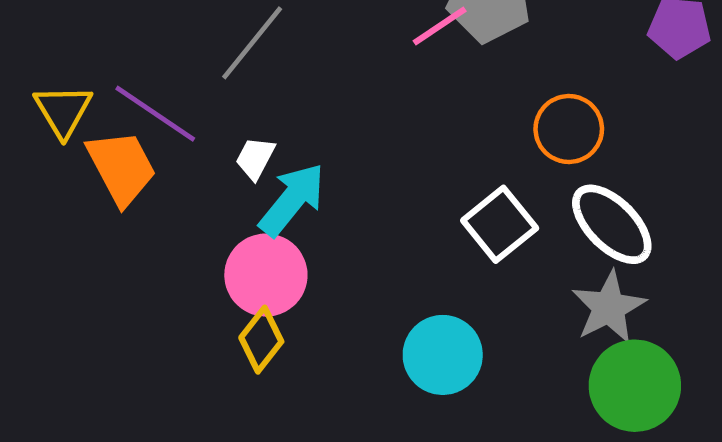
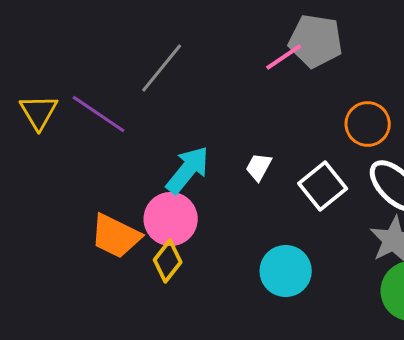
white trapezoid: (255, 158) -> (259, 167), moved
orange trapezoid: (121, 167) -> (116, 236), moved, turned 144

